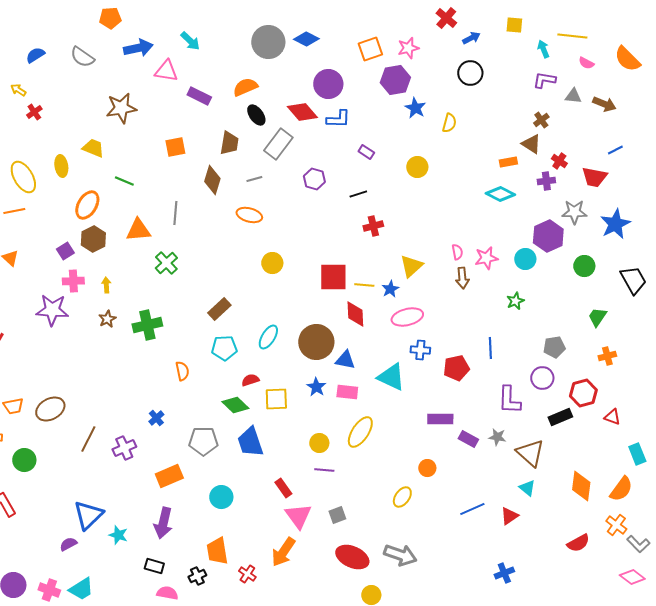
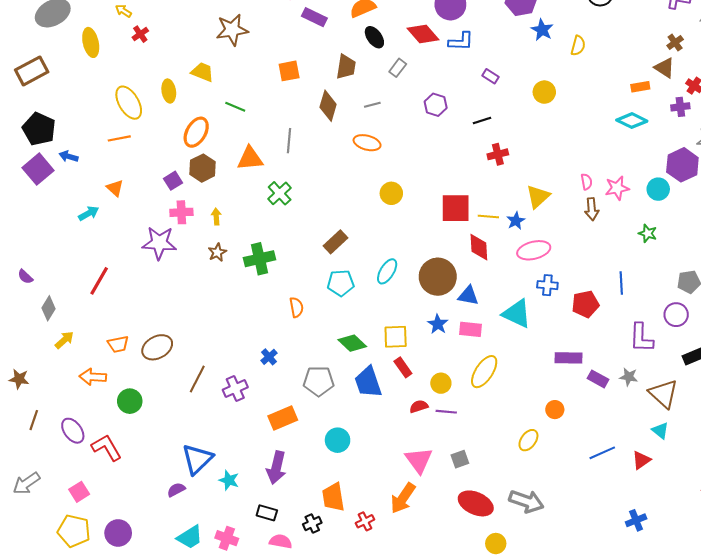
gray rectangle: (278, 144) -> (398, 68), size x0.6
green star: (515, 301) -> (648, 233), turned -30
red semicircle: (250, 380) -> (419, 406), moved
red rectangle: (283, 488) -> (403, 367), moved
red cross: (247, 574) -> (365, 521), turned 30
pink cross: (49, 590) -> (227, 538), moved

